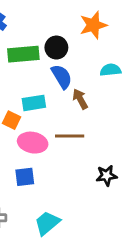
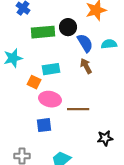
blue semicircle: (62, 77) -> (85, 43), moved
brown line: (70, 136) -> (78, 109), moved
black star: (107, 176) -> (105, 138), moved

